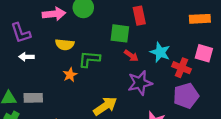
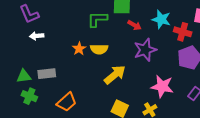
yellow semicircle: (65, 45) -> (99, 49), moved
green L-shape: (89, 59) -> (97, 19), moved

